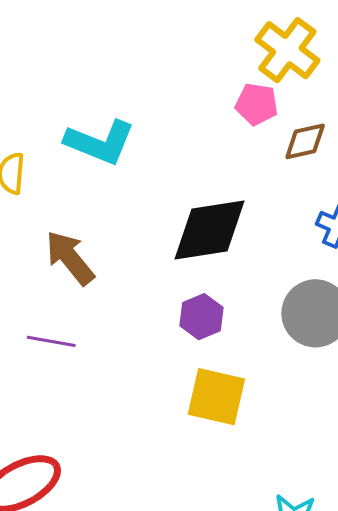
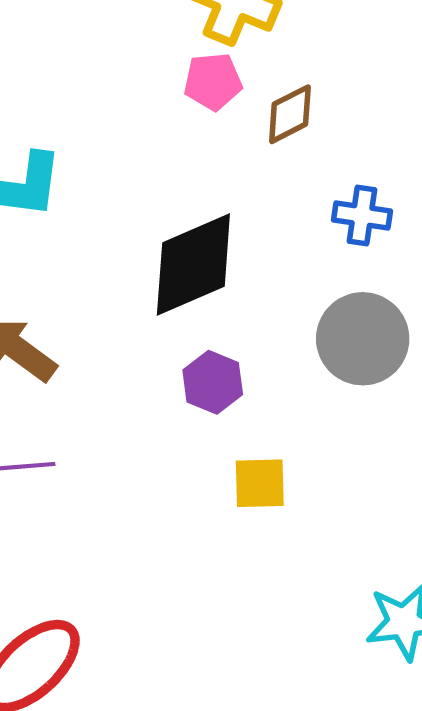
yellow square: (216, 397) -> (260, 483), size x0.7

